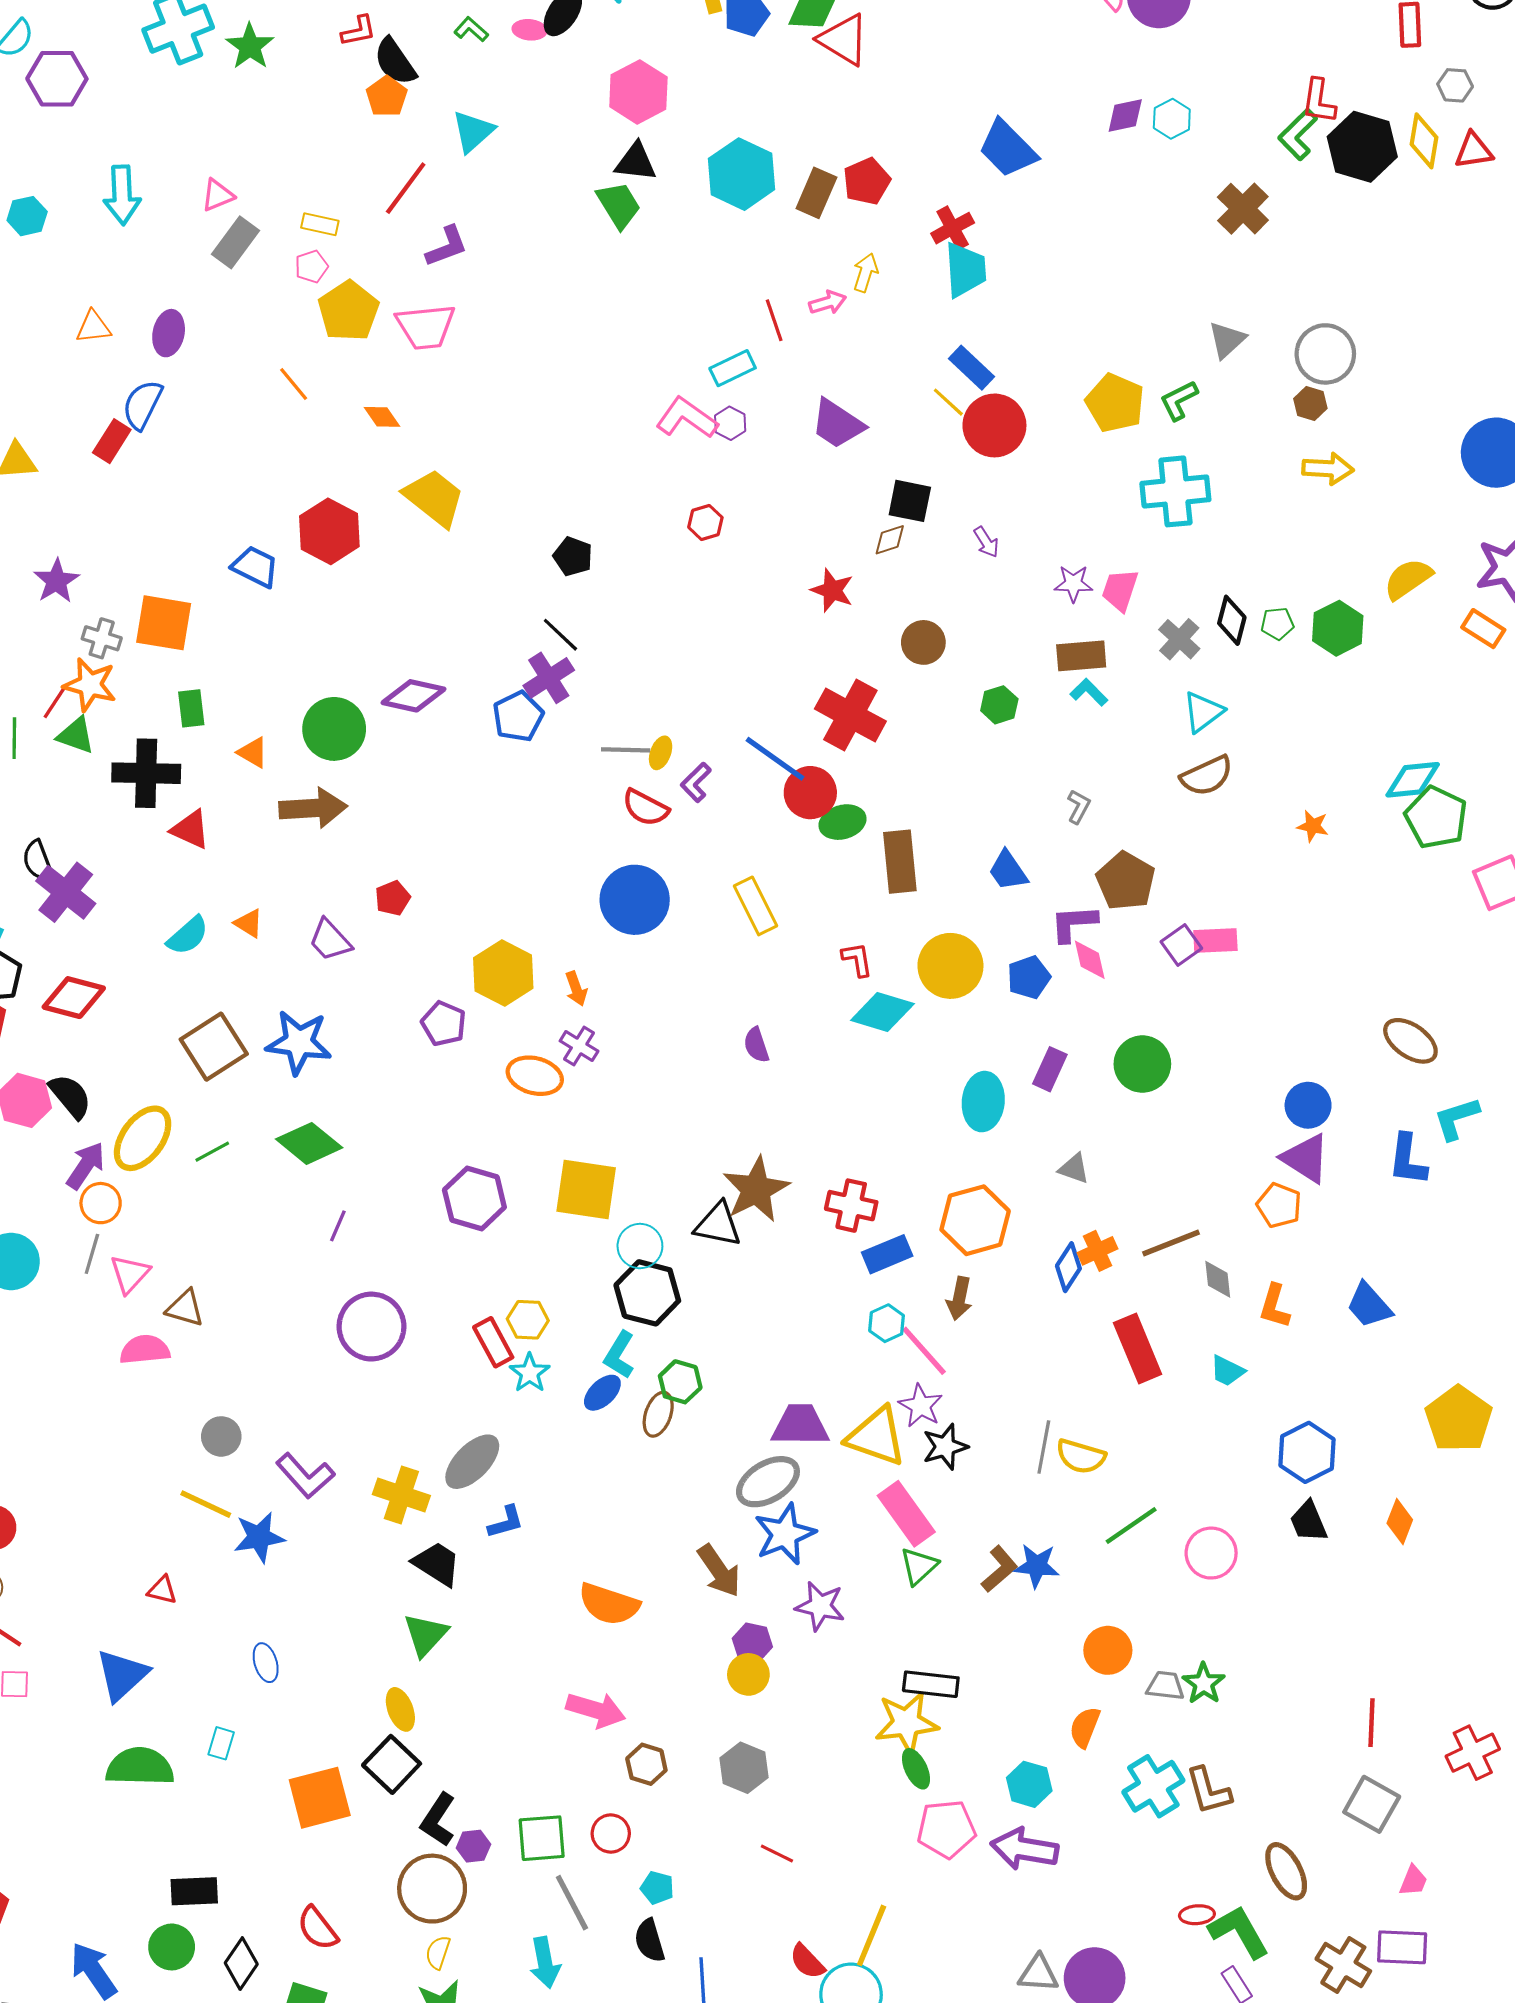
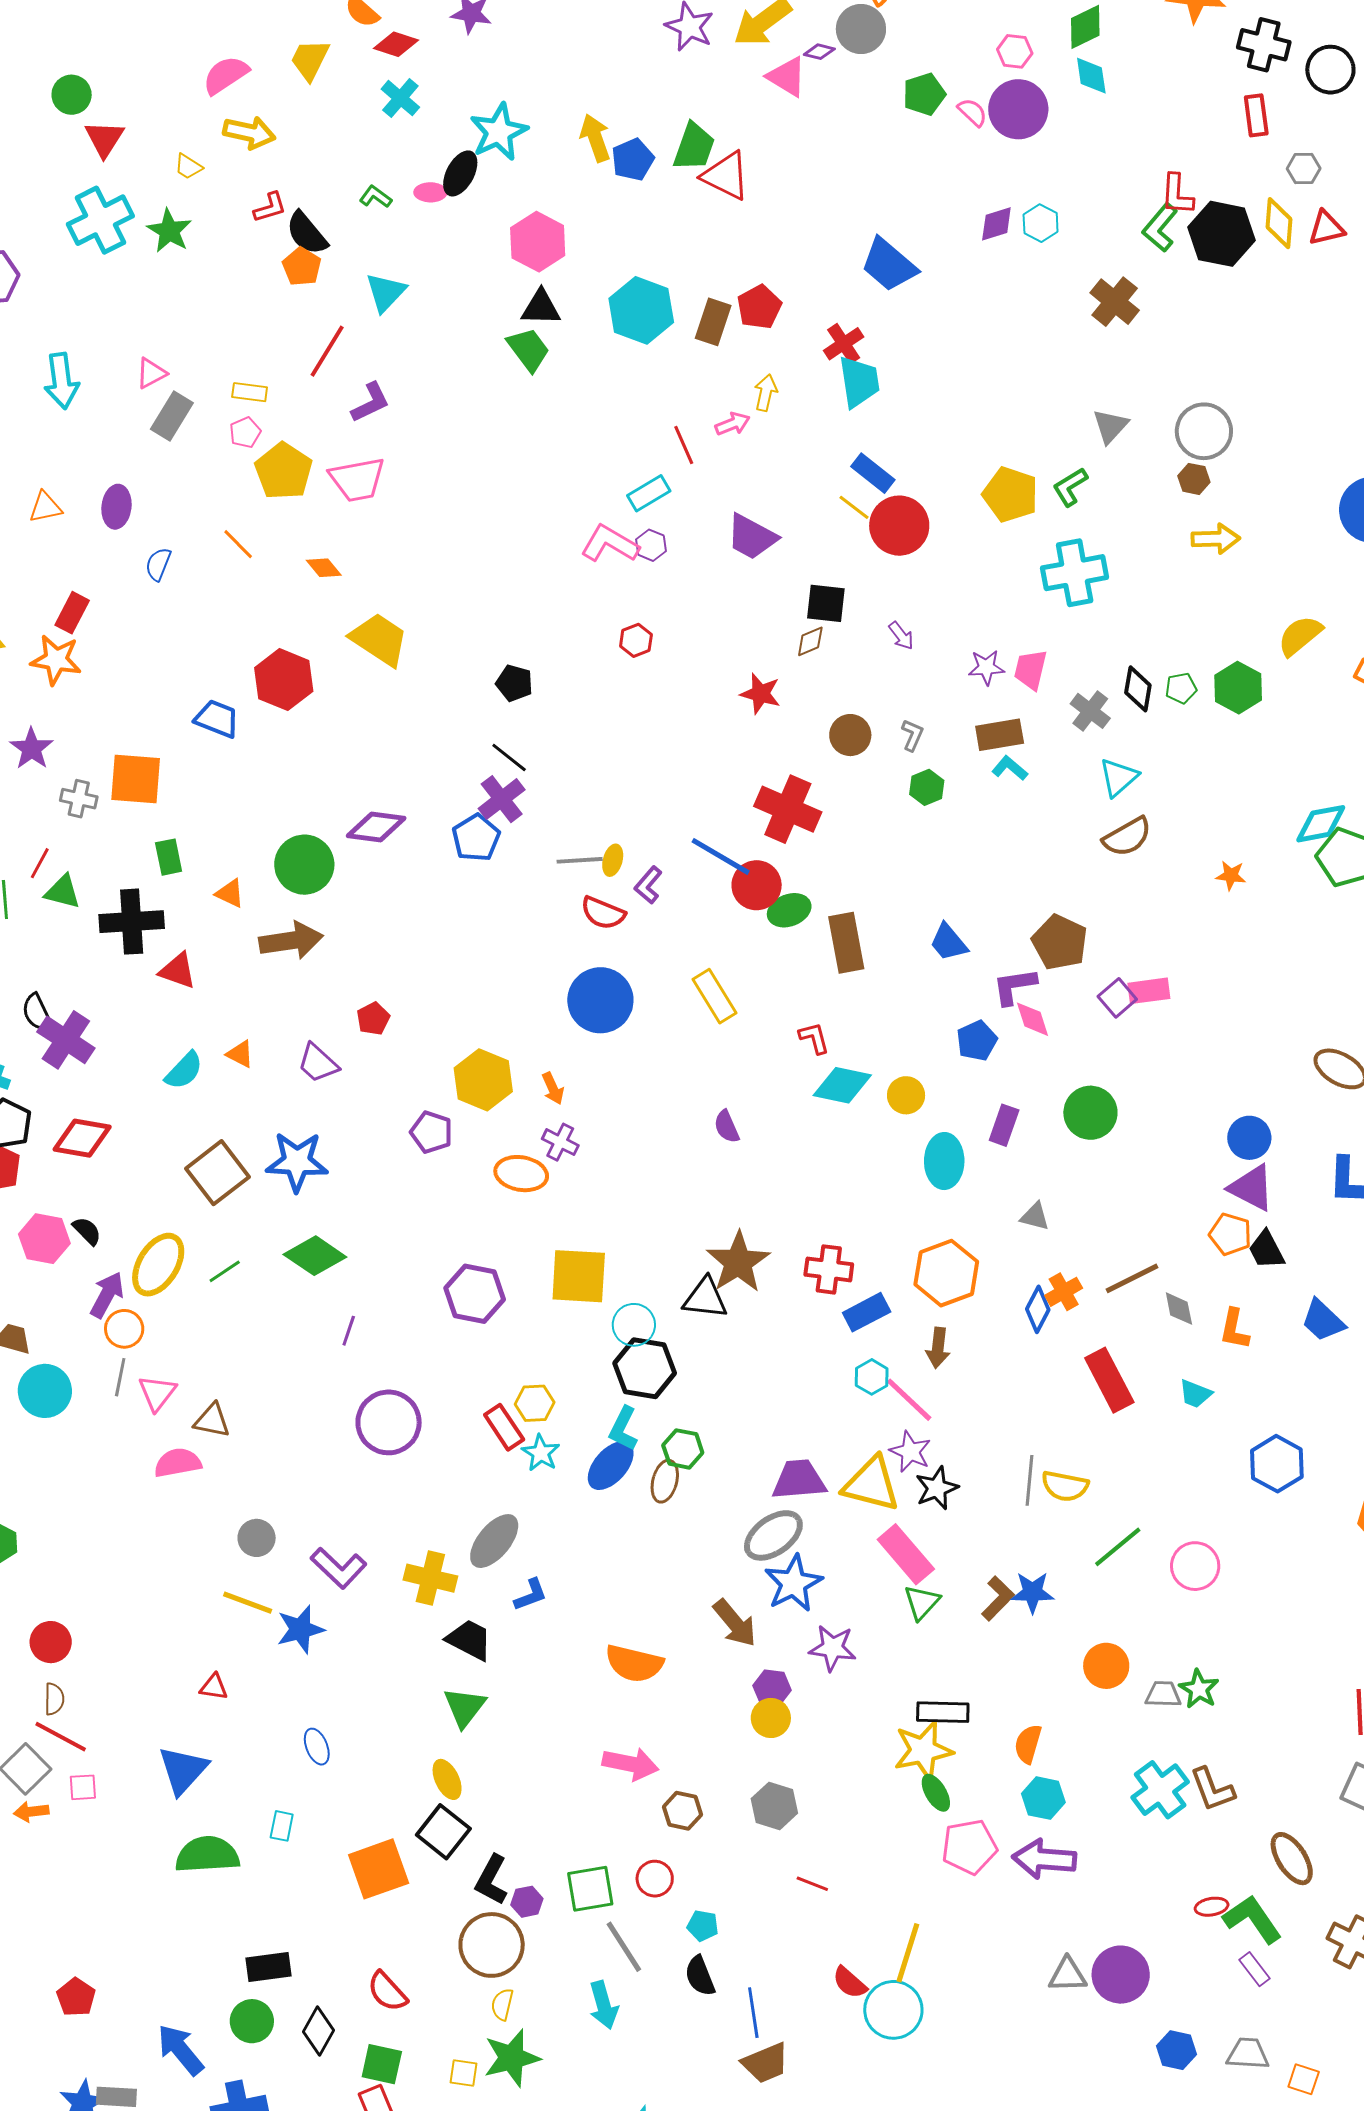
blue semicircle: (142, 405) -> (158, 564), moved, size x0.7
orange star: (90, 685) -> (56, 660), moved
gray L-shape: (1079, 807) -> (912, 735), moved
yellow circle: (950, 966) -> (906, 1095), moved, size x0.6
black semicircle: (70, 1096) -> (87, 1231), size x0.7
blue ellipse: (602, 1393) -> (611, 1466), size x1.4
black trapezoid: (1308, 1521) -> (1266, 1250), moved
orange semicircle: (1085, 1727) -> (1028, 1744), moved

